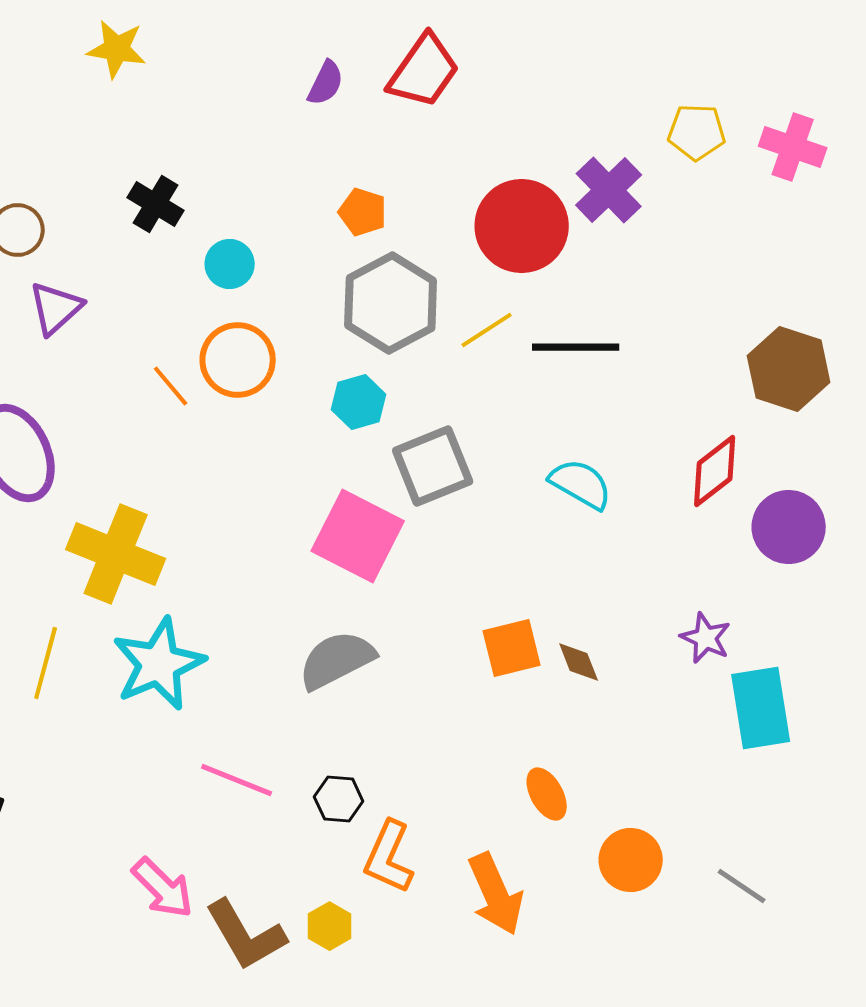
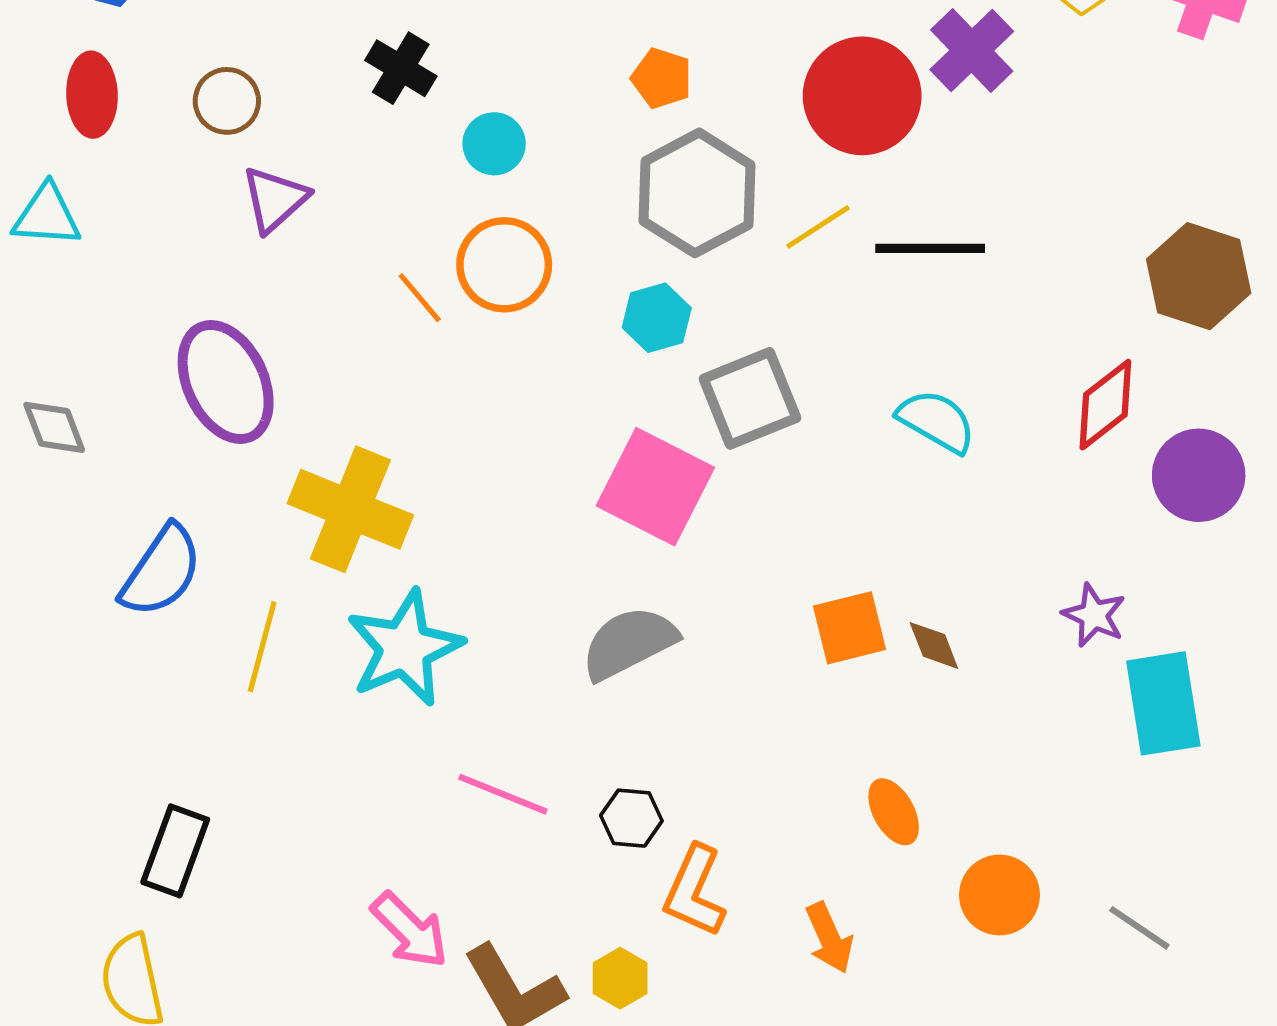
orange arrow: (496, 894) -> (829, 938), size x0.7

